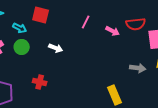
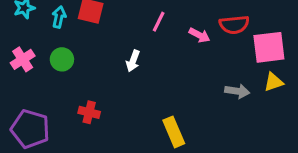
cyan arrow: (20, 28) -> (59, 17), moved, turned -104
white arrow: (56, 48) -> (133, 61), moved, turned 88
yellow rectangle: (115, 95) -> (174, 132), moved

